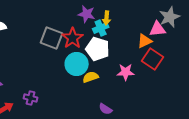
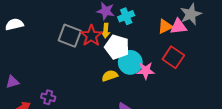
yellow arrow: (107, 18) -> (106, 31), moved
cyan cross: (101, 28) -> (126, 16), moved
orange triangle: (145, 41) -> (165, 26), moved
cyan circle: (77, 64) -> (130, 62), moved

